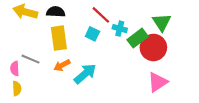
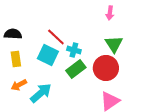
cyan square: (92, 34) -> (48, 55), size x1.5
yellow rectangle: (59, 38) -> (16, 59), size x0.7
green rectangle: (138, 38) -> (76, 69), moved

